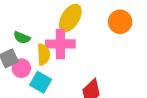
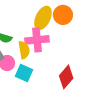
orange circle: (120, 22) -> (63, 15), moved

